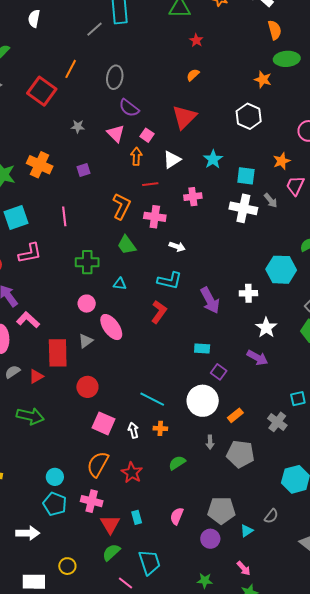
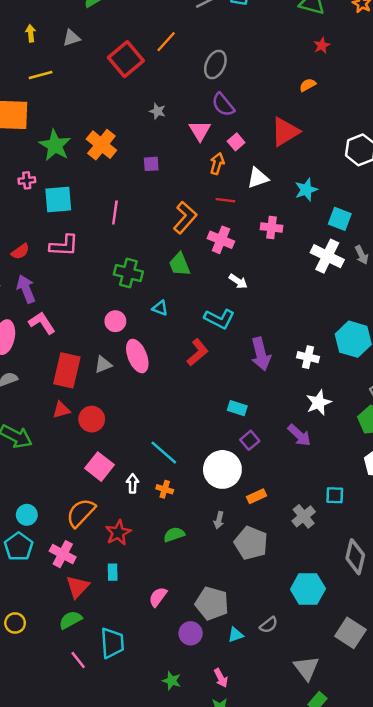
red triangle: (36, 376) -> (61, 410), moved
cyan rectangle: (137, 517) -> (113, 572), moved

